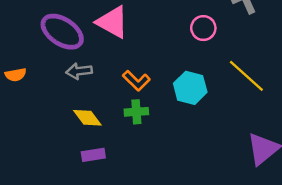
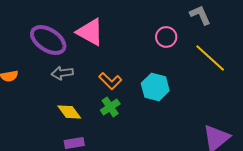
yellow line: (246, 76) -> (210, 58), moved
green cross: (136, 112) -> (110, 107), turned -30

